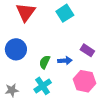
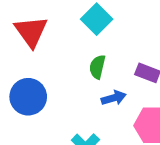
green semicircle: (45, 62) -> (97, 67), moved

